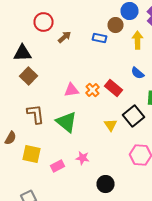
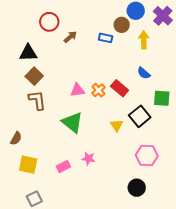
brown L-shape: (36, 114) -> (37, 100), moved
yellow square: (32, 154) -> (28, 165), moved
black circle: (106, 184) -> (137, 188), moved

